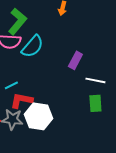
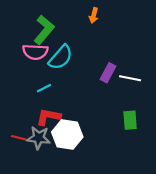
white line: (95, 80) -> (130, 78), moved
cyan line: (11, 85) -> (44, 88), moved

